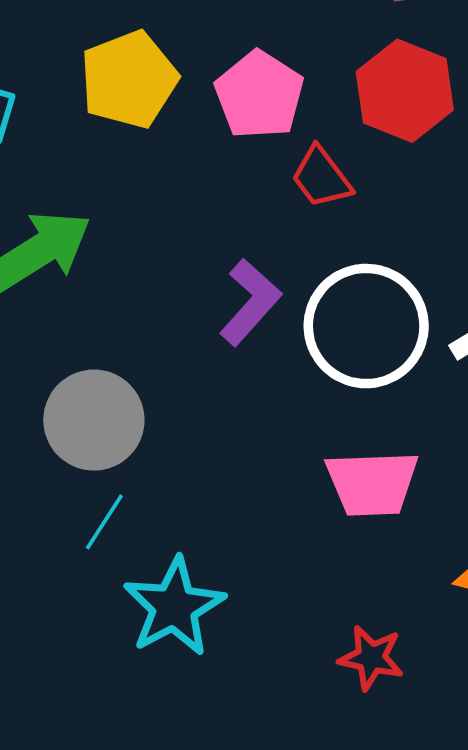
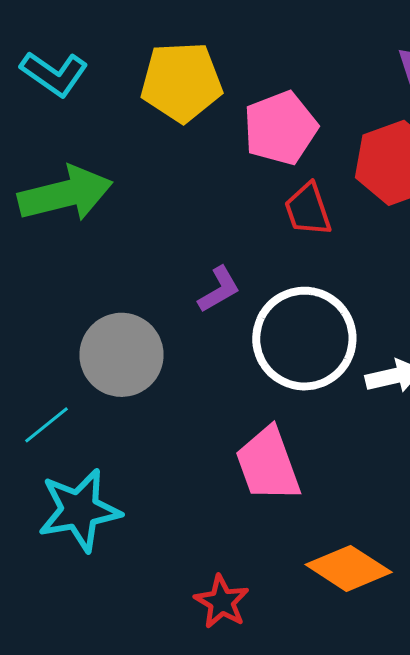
purple L-shape: (250, 302) -> (219, 289), size x0.7
gray circle: (94, 420) -> (122, 355), moved
pink trapezoid: (372, 483) -> (268, 464), turned 54

